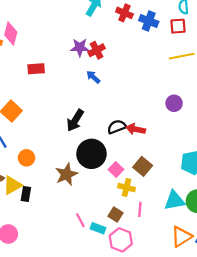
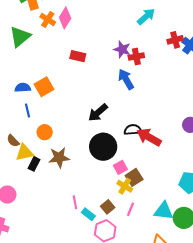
red cross: (124, 13) -> (175, 40), moved, turned 35
blue arrow: (93, 77) -> (126, 79), size x1.5
red arrow: (136, 129) -> (149, 137), size x1.4
brown square: (143, 166) -> (134, 177), moved
brown star: (66, 174) -> (59, 158), moved

